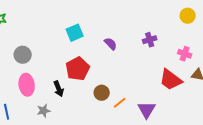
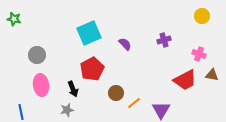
cyan square: (75, 33) -> (89, 33), size x1.4
red trapezoid: (171, 80) -> (185, 80), turned -65
gray star: (44, 111) -> (67, 110), moved

